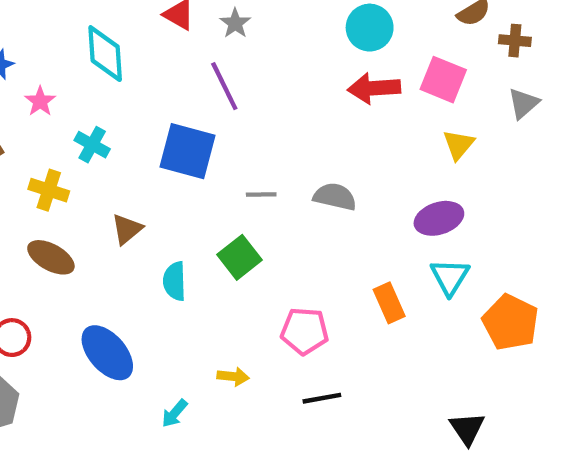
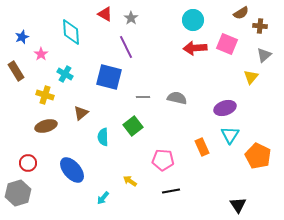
yellow triangle: (458, 145) -> (251, 77), moved
brown ellipse: (51, 257) -> (46, 126), turned -45
yellow arrow: (233, 377) -> (130, 181), turned -152

